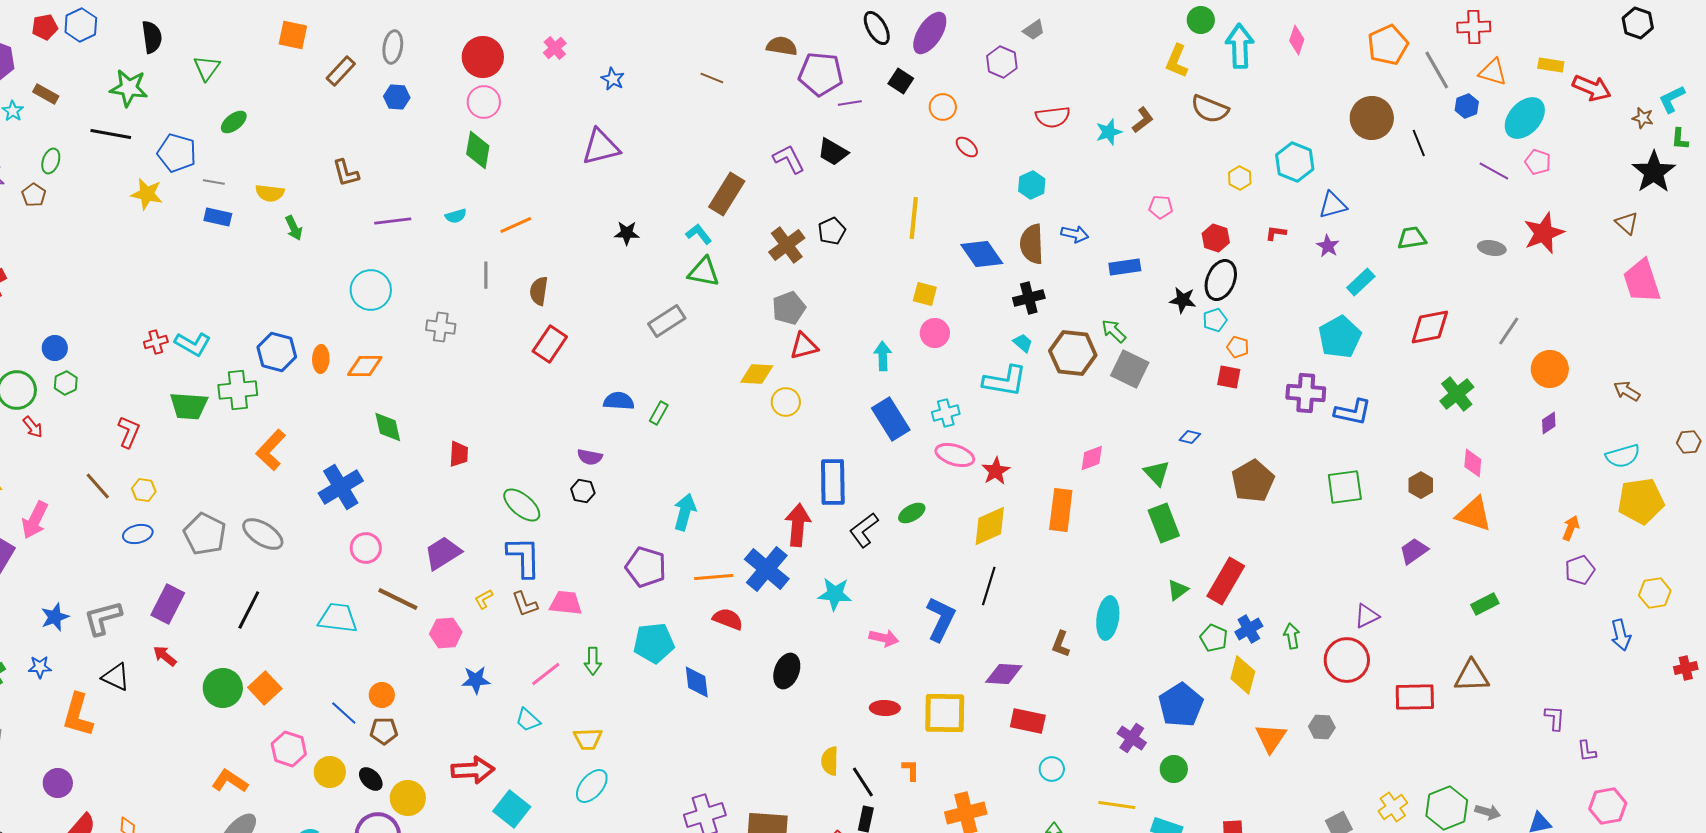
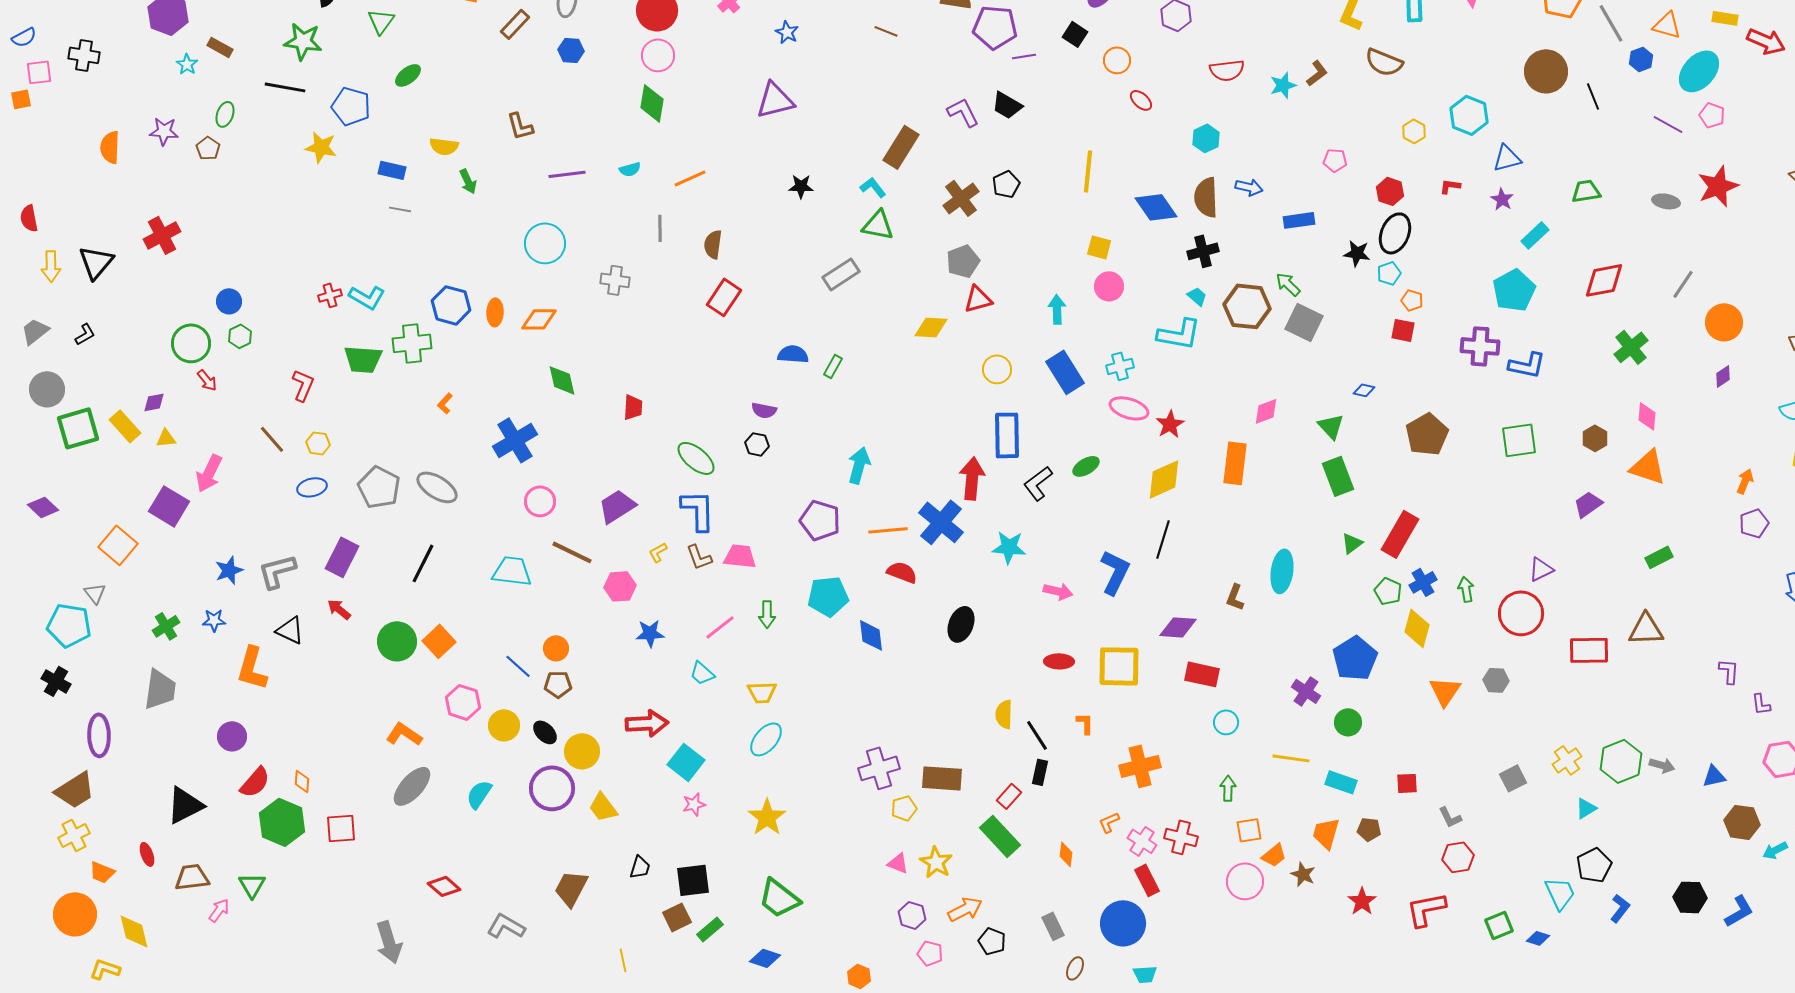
gray line: (214, 182) -> (400, 209), moved
yellow circle: (786, 402) -> (997, 369), moved
orange L-shape: (271, 450) -> (445, 403), size x0.5

